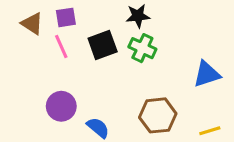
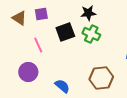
pink line: (61, 47) -> (38, 45), moved
purple circle: (61, 106) -> (28, 72), moved

